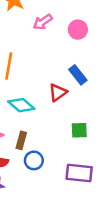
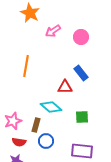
red triangle: (58, 92) -> (65, 87), turned 35
cyan diamond: (21, 105) -> (51, 107), moved

